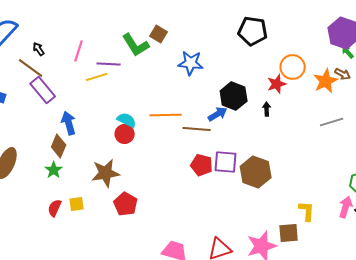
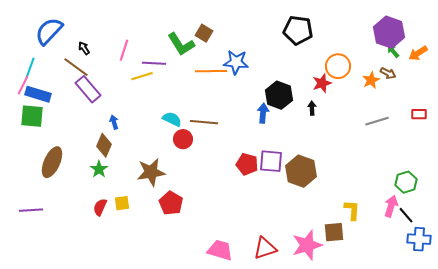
orange star: (326, 81) -> (371, 80), size x0.7
blue arrow: (218, 114) -> (263, 113), turned -54
orange line: (166, 115) -> (211, 71), moved
blue arrow: (69, 123) -> (114, 122), size x0.6
brown line: (197, 129) -> (204, 122), moved
red circle: (125, 134) -> (183, 139), moved

